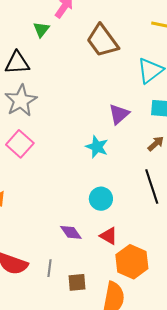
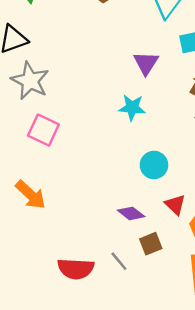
red triangle: (109, 236) -> (175, 205), turned 30
gray line: (49, 268) -> (119, 261), turned -30
brown square: (77, 282) -> (151, 244), moved

